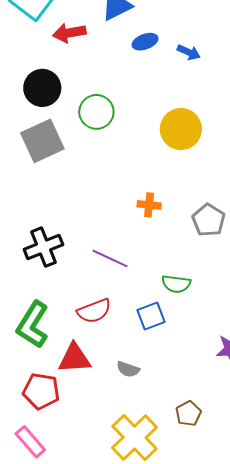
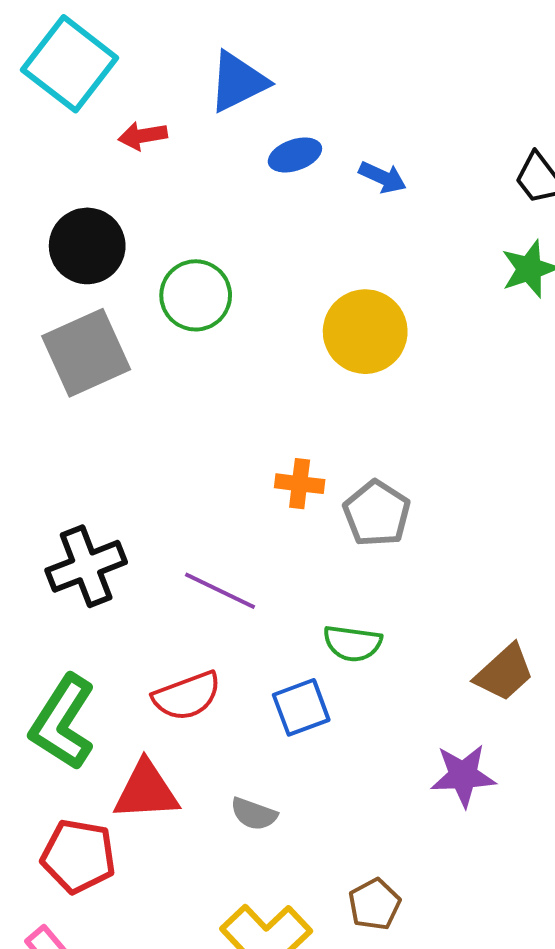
red arrow: (69, 33) -> (143, 136), size x0.7
gray pentagon: (209, 220) -> (377, 513), moved

